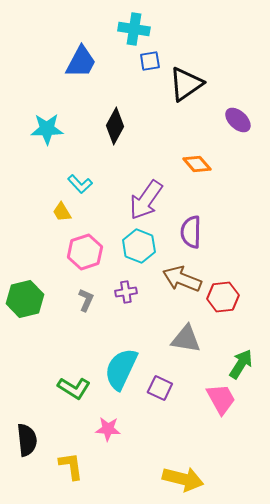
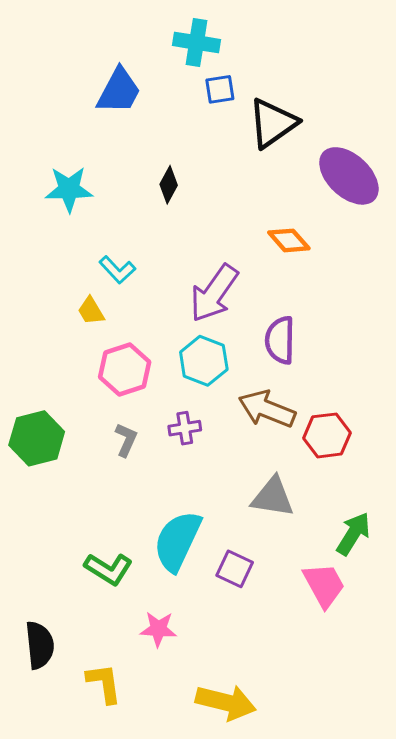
purple ellipse: (238, 120) -> (349, 176), size x1.6
black diamond: (115, 126) -> (169, 185), size x0.7
yellow arrow: (183, 479) -> (226, 702), moved

